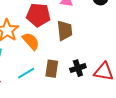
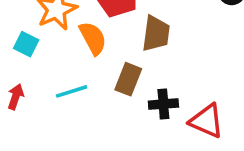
brown rectangle: (52, 69) -> (128, 79), moved

